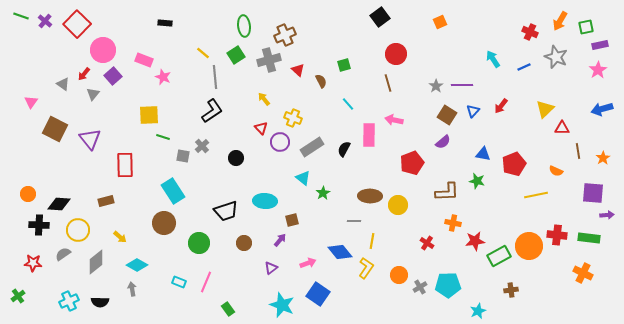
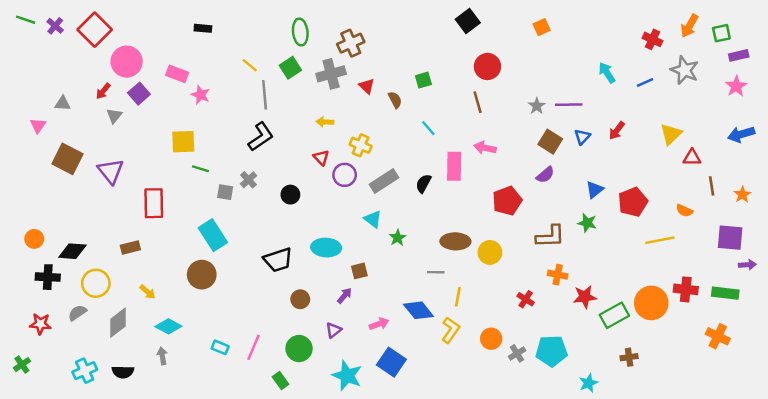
gray triangle: (63, 84) -> (63, 103), moved, turned -32
yellow arrow: (264, 99) -> (325, 122), turned -48
blue triangle: (483, 154) -> (595, 190), turned -49
green circle: (199, 243) -> (299, 349), moved

